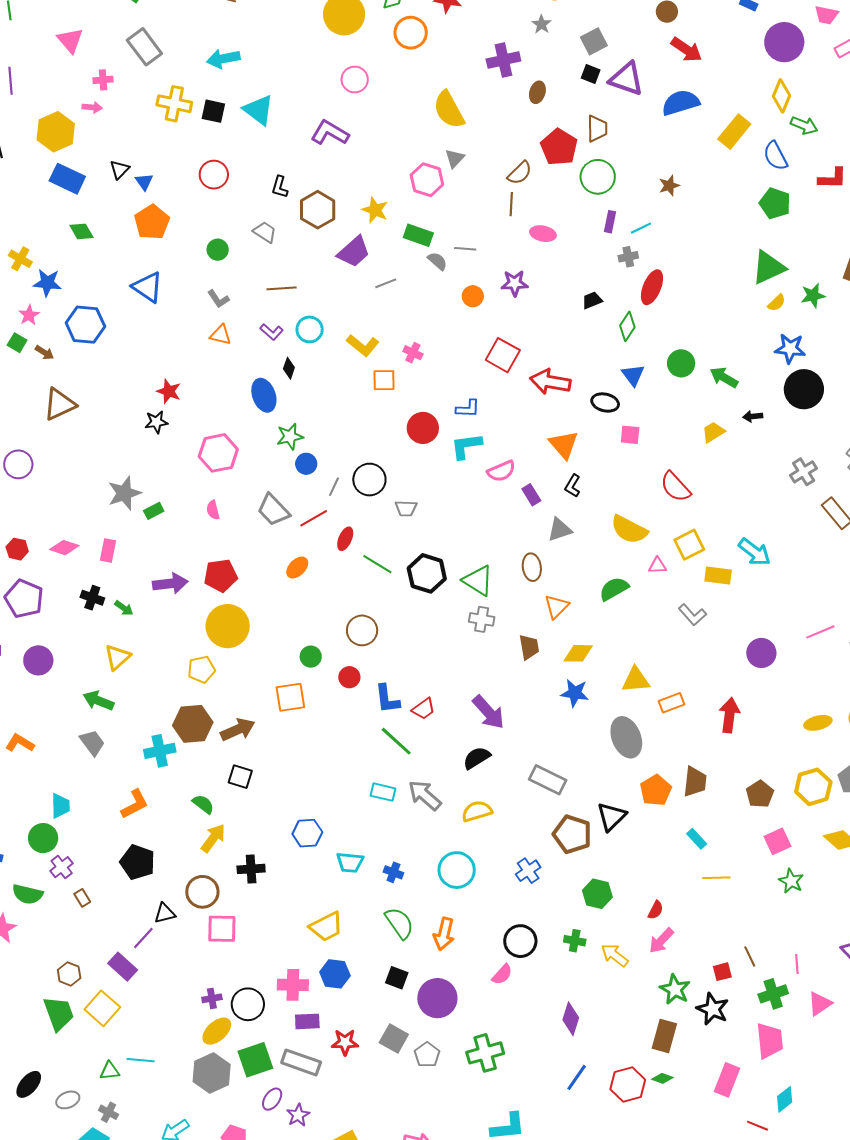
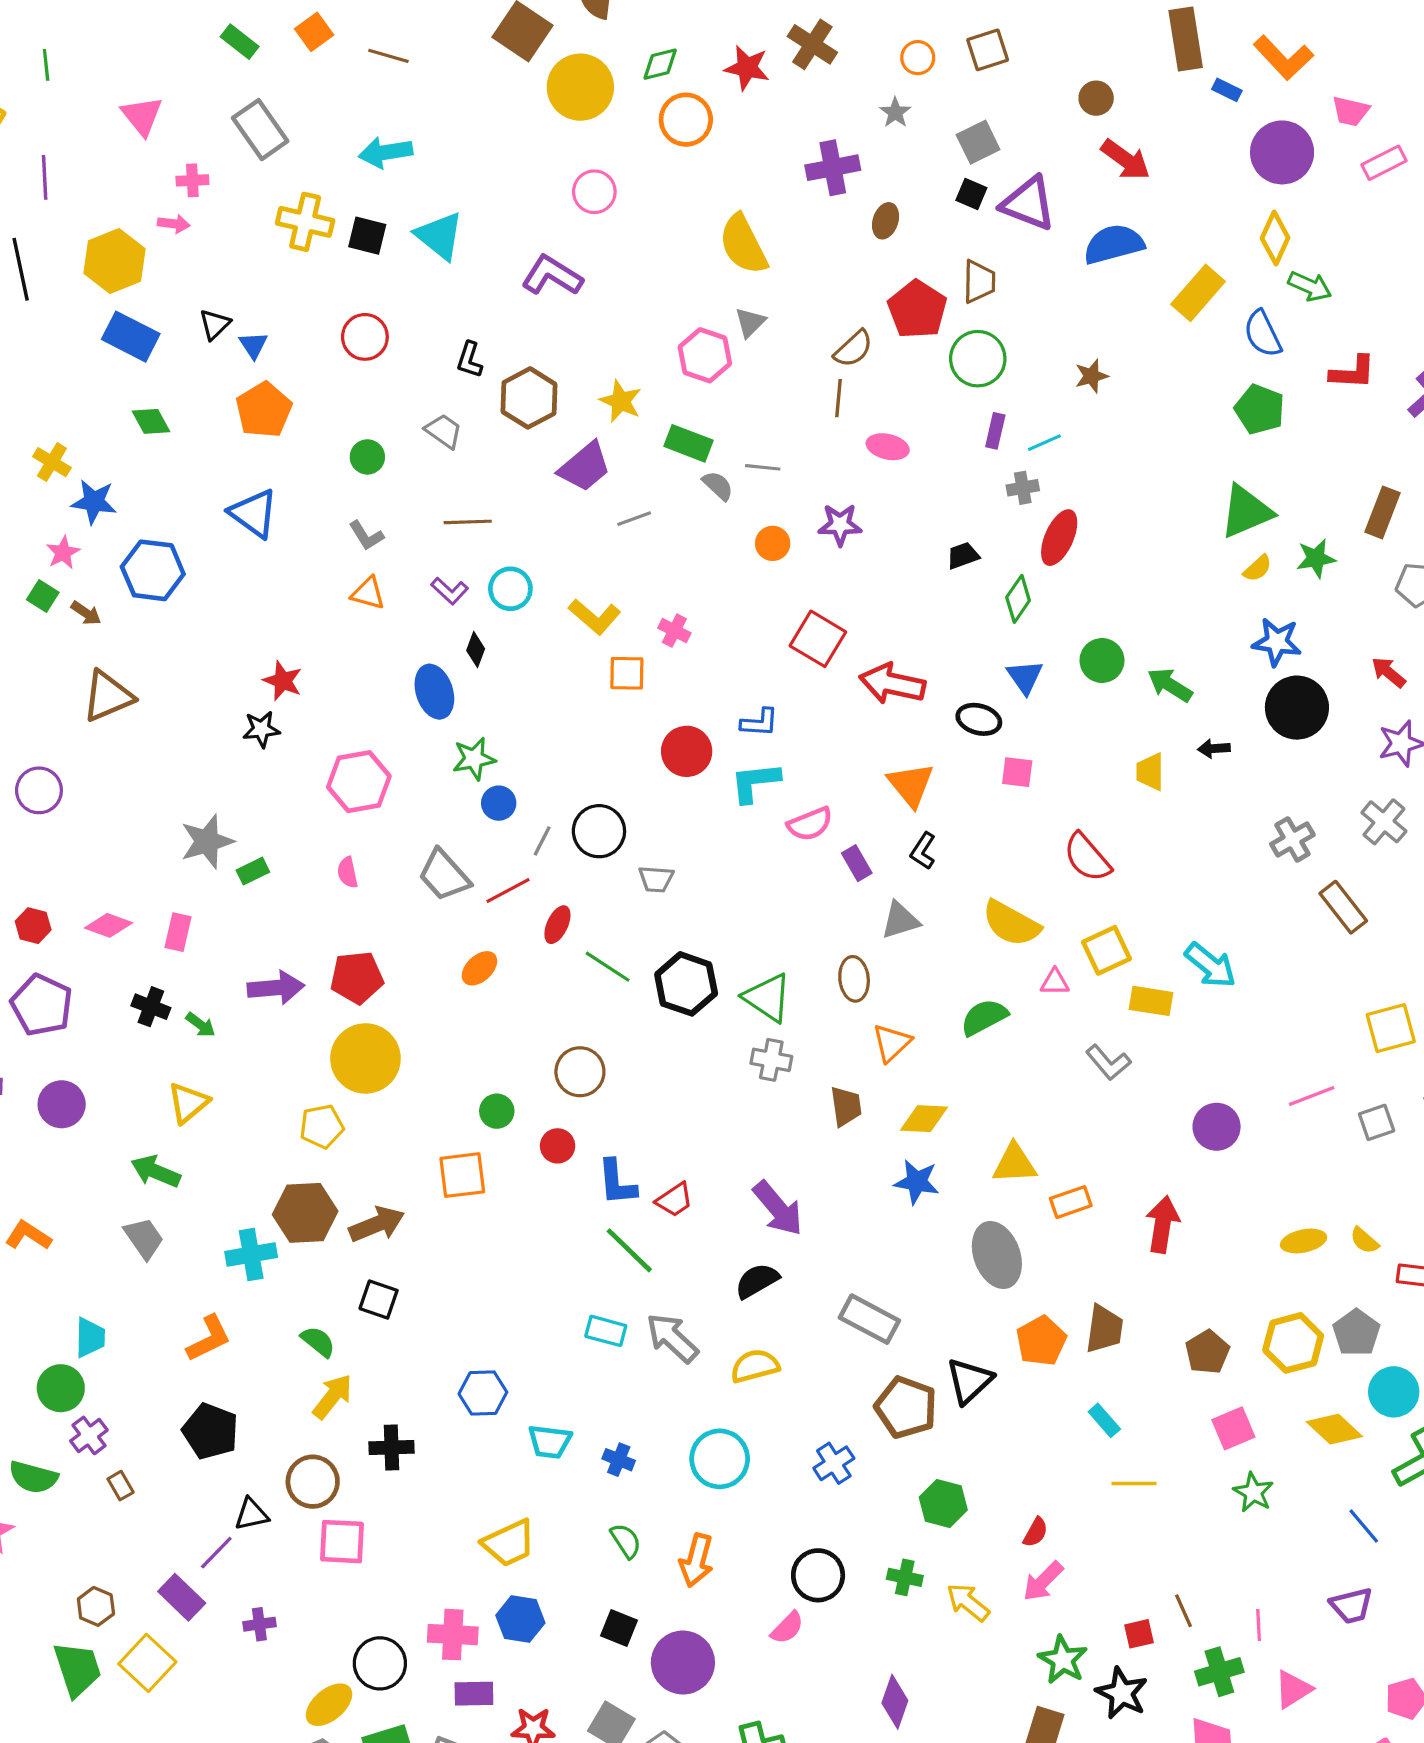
yellow trapezoid: (713, 432) -> (1150, 772), turned -60
green semicircle: (399, 923) -> (626, 1541), size x0.7
purple cross: (212, 998) -> (259, 1624), moved

